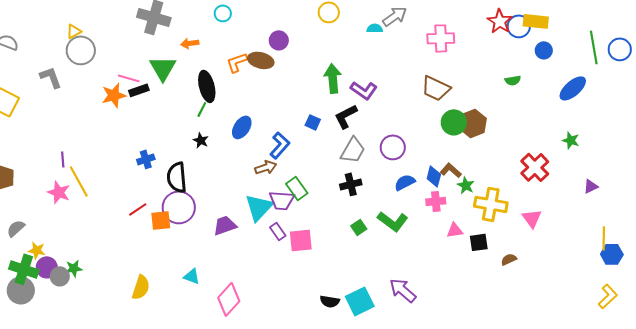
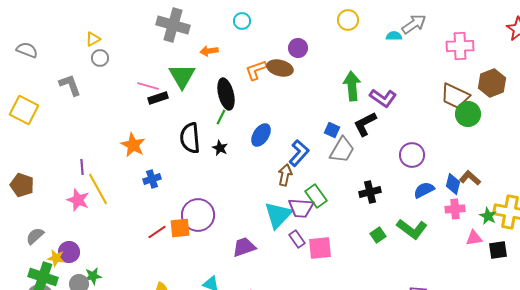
gray circle: (81, 50) -> (100, 58), size x0.6
orange star: (114, 95) -> (133, 145), moved, turned -30
green circle: (454, 122) -> (468, 114), moved
brown hexagon: (473, 123) -> (492, 83), moved
gray trapezoid: (353, 150) -> (342, 150), moved
blue cross: (146, 159) -> (152, 179), moved
brown arrow: (266, 167) -> (285, 175), turned -60
black semicircle: (177, 177) -> (190, 138), moved
green star: (466, 185) -> (488, 216), moved
red line: (138, 209) -> (157, 232), moved
purple trapezoid: (225, 225) -> (244, 247), moved
purple circle: (47, 267) -> (69, 252), moved

